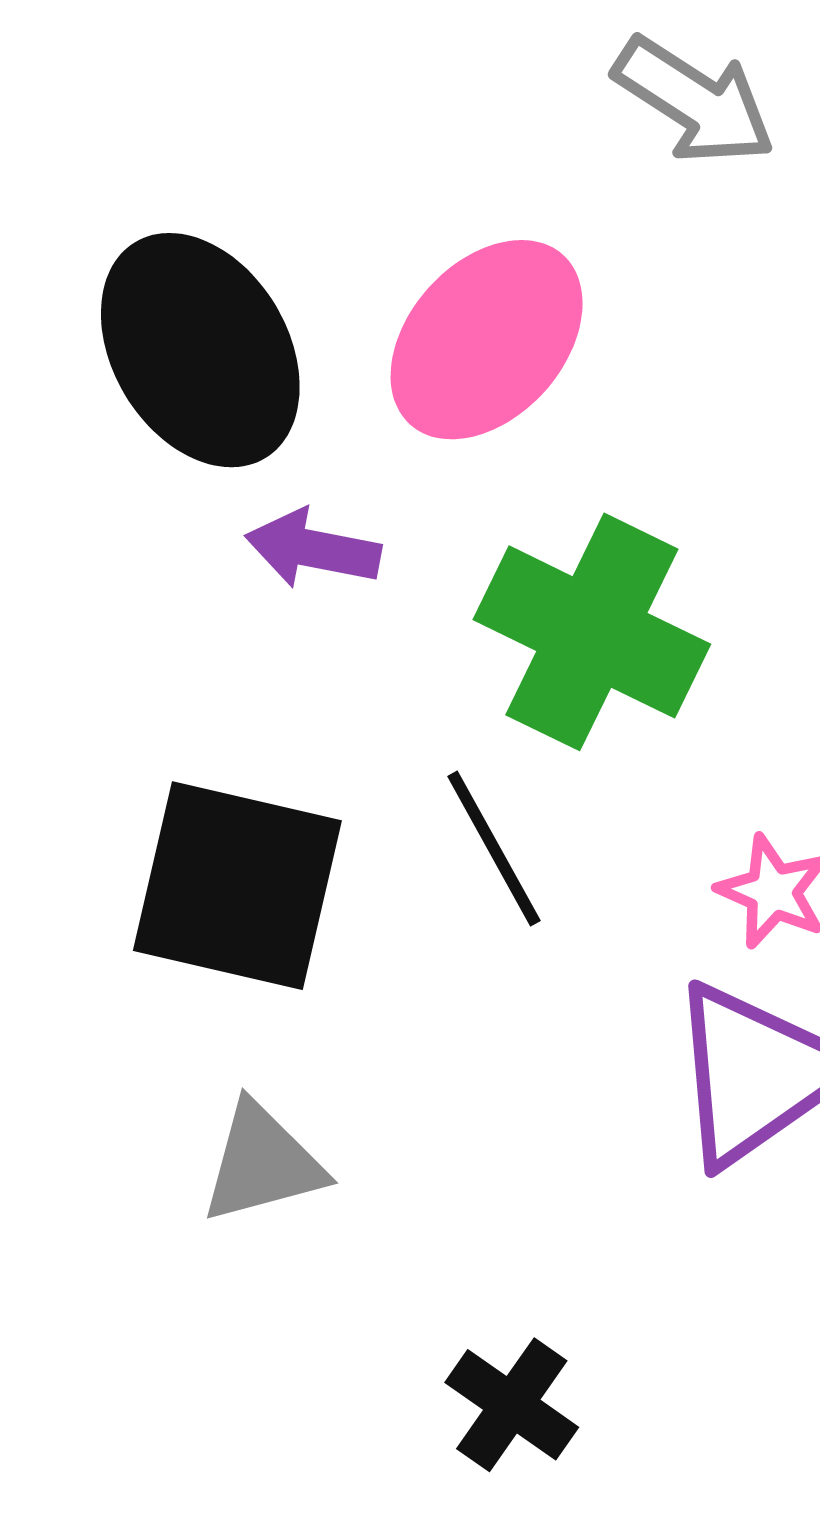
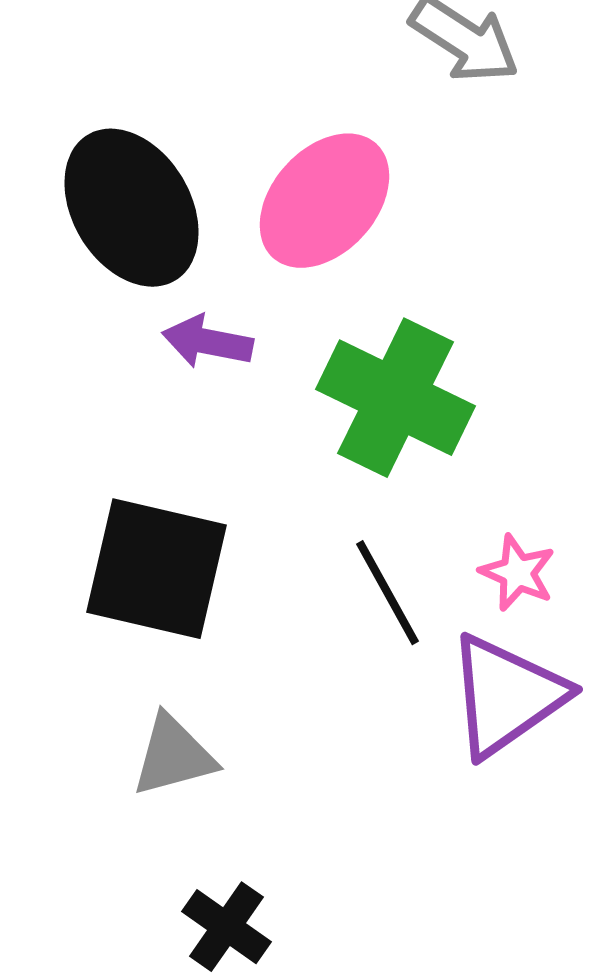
black line: (494, 849) -> (387, 593), moved
black cross: (512, 1405) -> (226, 927), moved

